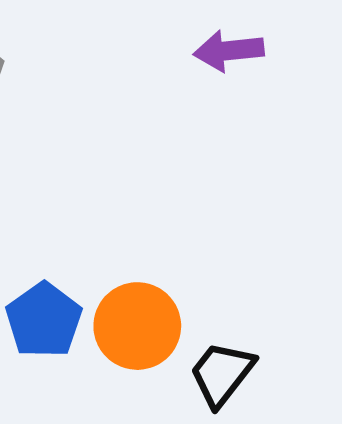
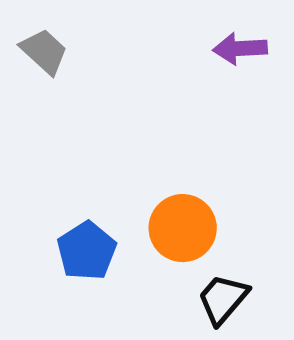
orange circle: (137, 326) -> (183, 228), moved

